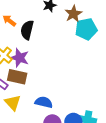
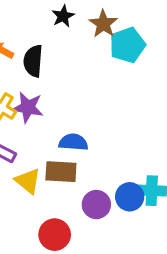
brown rectangle: (17, 77) -> (61, 172), moved
blue semicircle: (44, 102) -> (73, 142), moved

